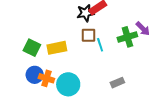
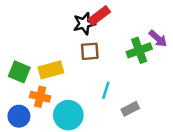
cyan line: (100, 45) -> (106, 90), moved, turned 40
blue circle: (35, 75) -> (19, 116), moved
orange cross: (46, 78) -> (40, 97), moved

